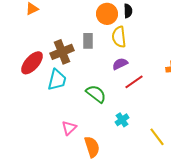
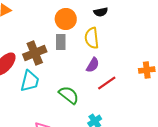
black semicircle: (128, 11) -> (101, 12), turned 80
orange circle: (107, 14) -> (66, 19), moved
purple semicircle: (120, 64) -> (93, 65), turned 147

